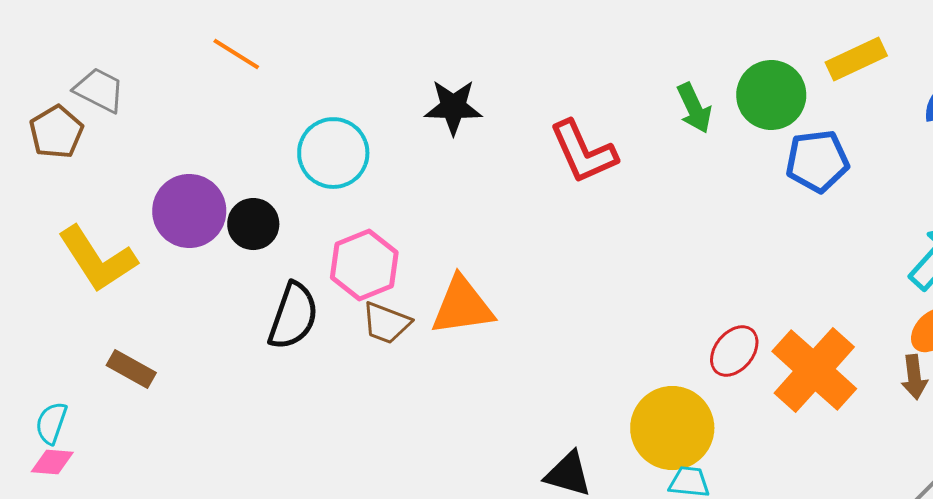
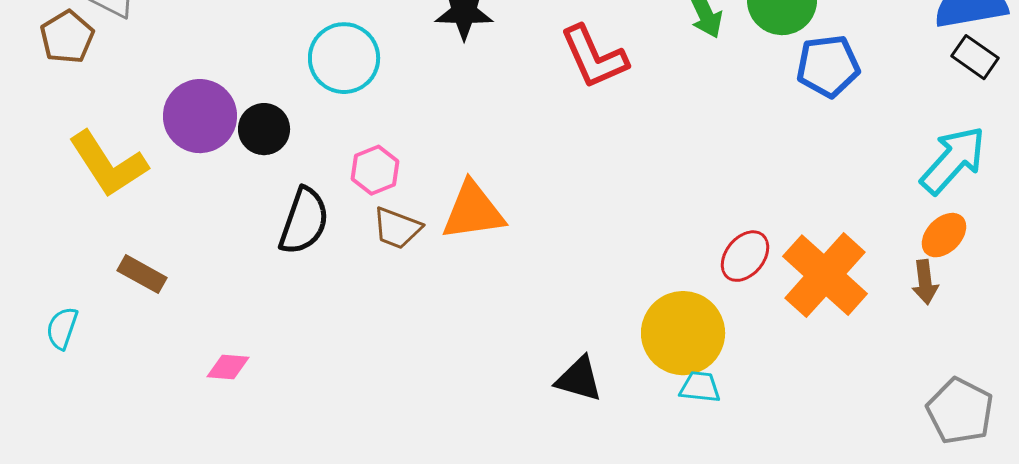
pink hexagon: (364, 265) -> (375, 170), size x0.7
pink diamond: (52, 462) -> (228, 367), moved

